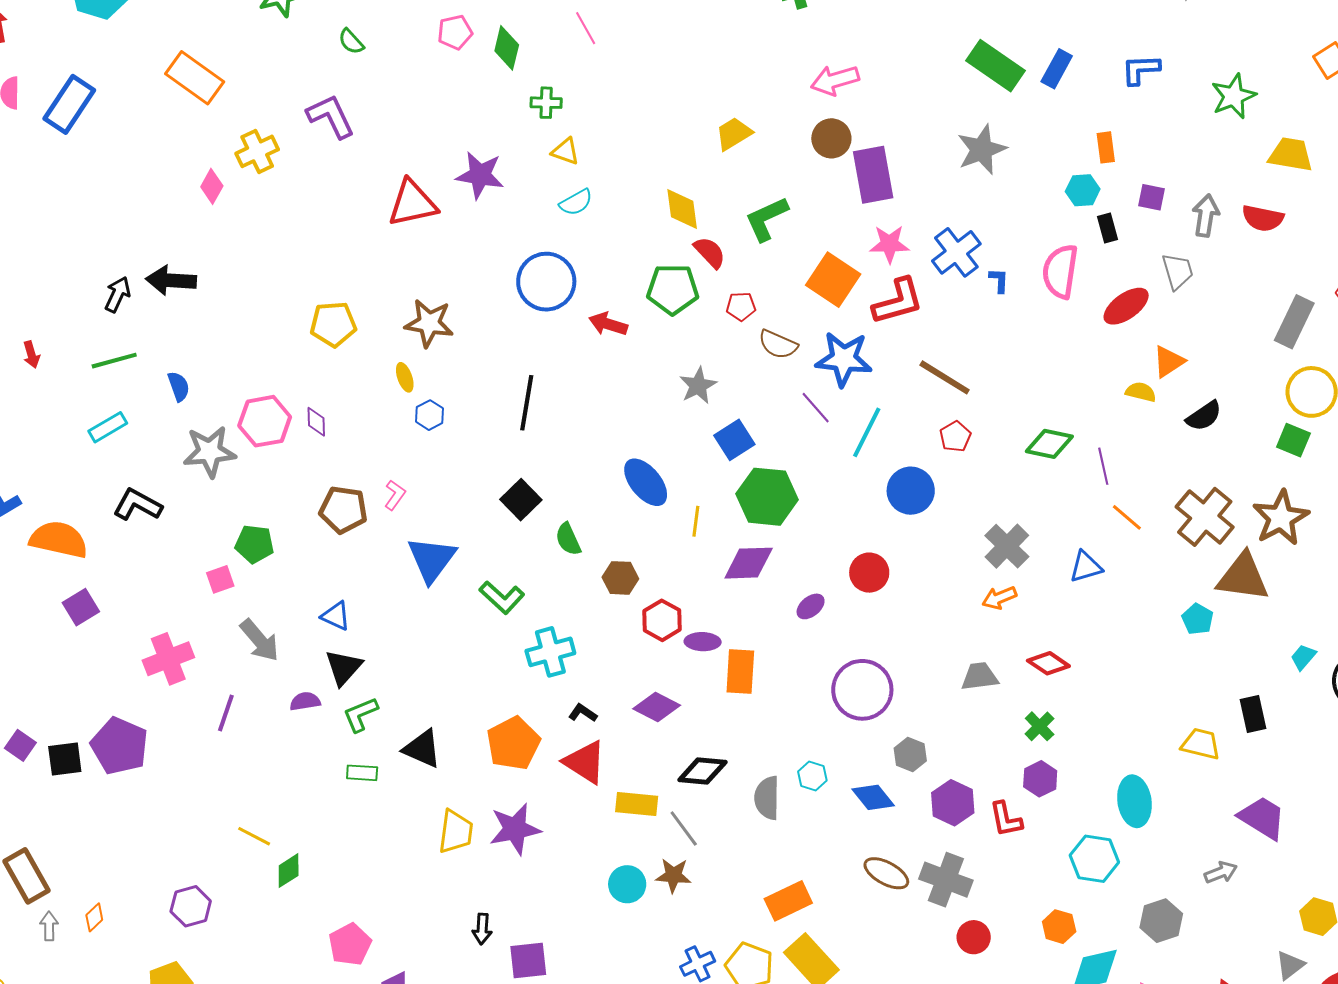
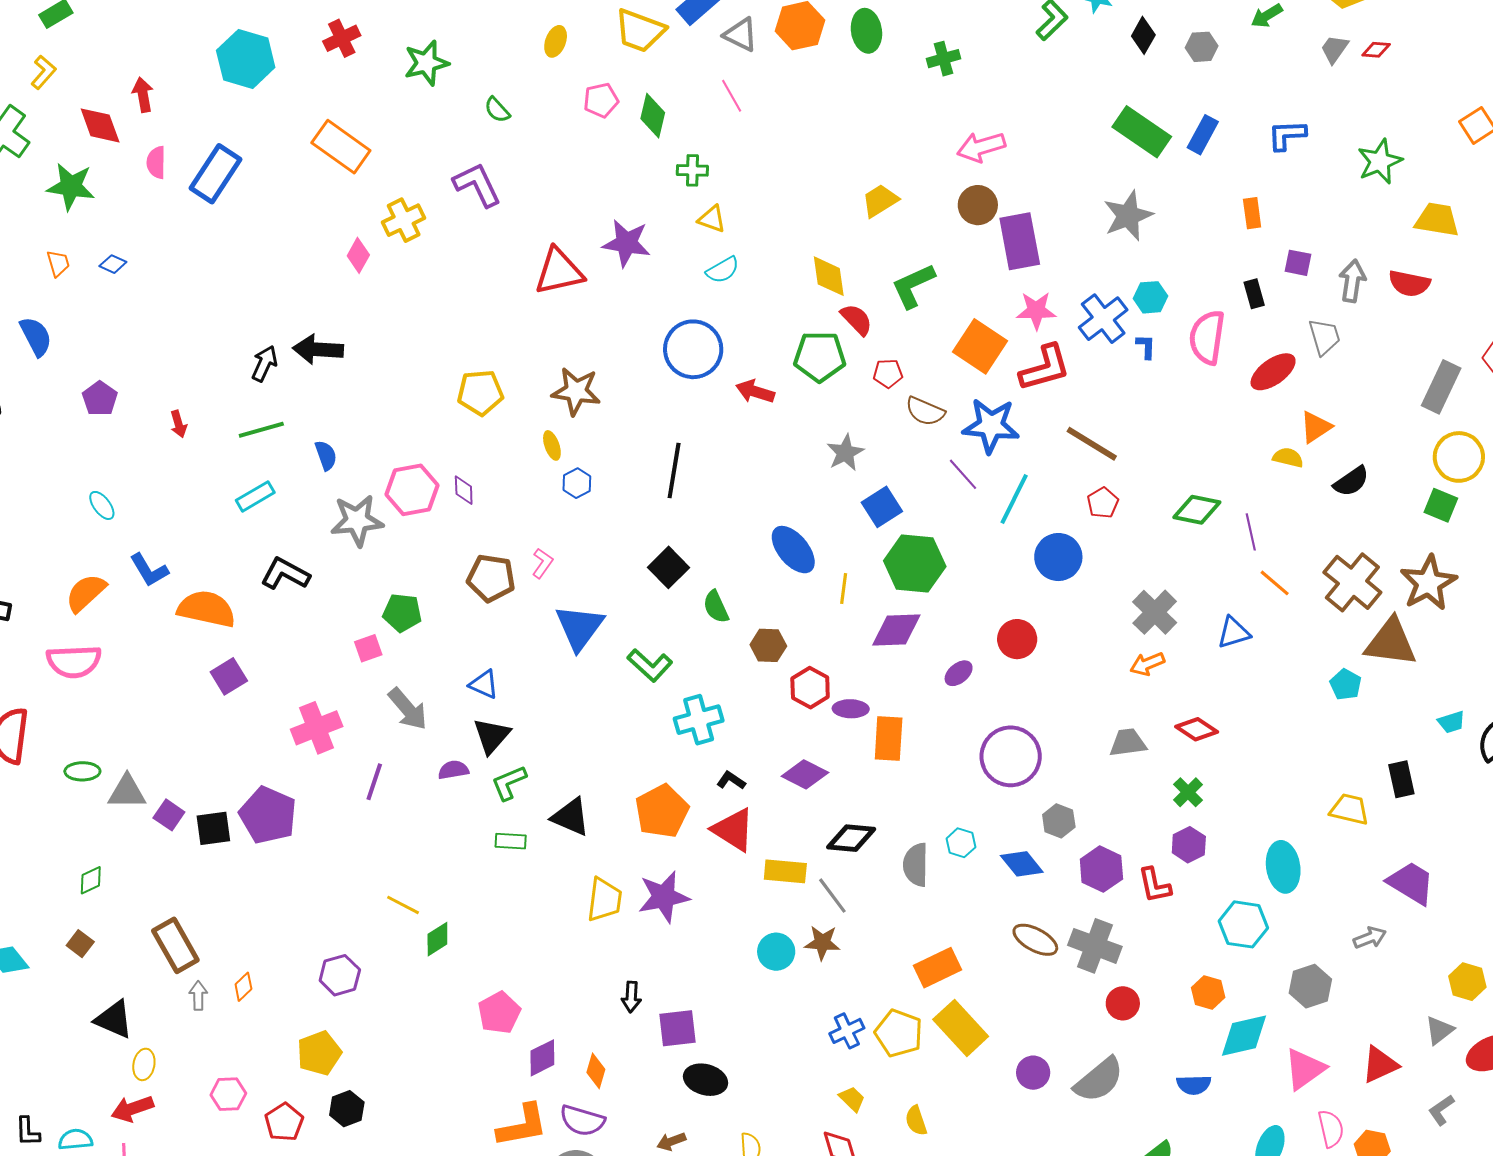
cyan hexagon: (1083, 190) -> (1151, 297), moved
cyan trapezoid: (1303, 657) -> (1451, 722), turned -148

